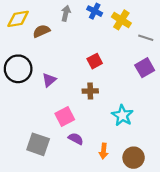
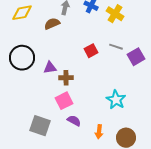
brown semicircle: (41, 31) -> (52, 24), moved
gray line: (146, 38) -> (116, 47), moved
purple triangle: (49, 80) -> (50, 68), turned 32
brown cross: (90, 91) -> (66, 78), moved

